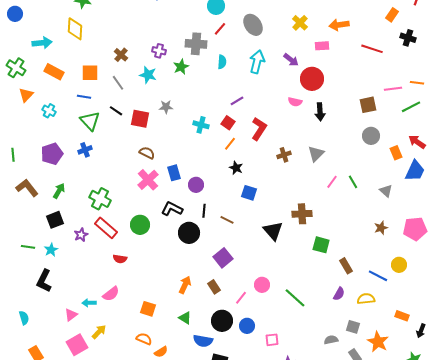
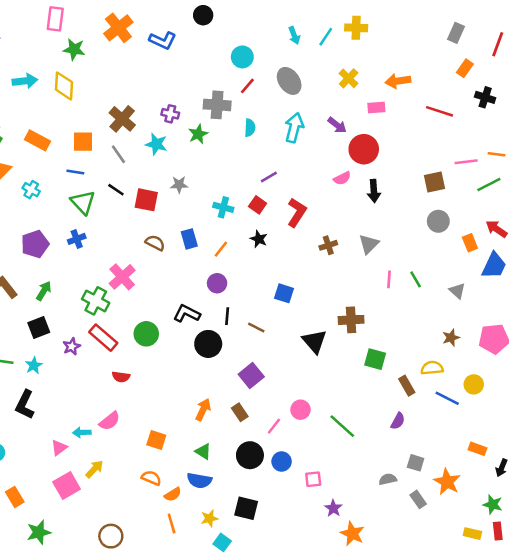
cyan arrow: (42, 43) -> (25, 81), moved
brown cross: (121, 55) -> (122, 119), size x1.5
pink semicircle: (295, 102) -> (342, 178), turned -40
orange line: (230, 144) -> (221, 249), moved
black star: (236, 168) -> (259, 239), moved
blue rectangle: (174, 173) -> (189, 239), moved
pink cross: (148, 180) -> (122, 277), moved
pink line: (332, 182) -> (389, 279), turned -32
yellow semicircle: (366, 299) -> (432, 368), moved
blue semicircle: (203, 341) -> (199, 480), moved

